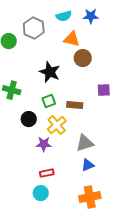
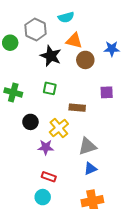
blue star: (91, 16) -> (112, 49), moved
black star: (50, 72) -> (51, 56), moved
green square: (49, 101) -> (50, 88), moved, turned 32
red rectangle: (47, 173) -> (49, 177), turned 32

